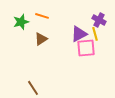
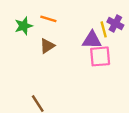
purple triangle: (79, 34) -> (92, 40), turned 30
yellow line: (95, 34) -> (104, 29), moved

